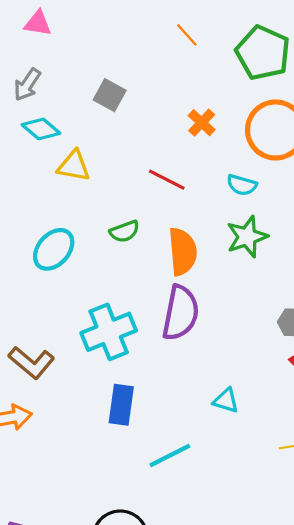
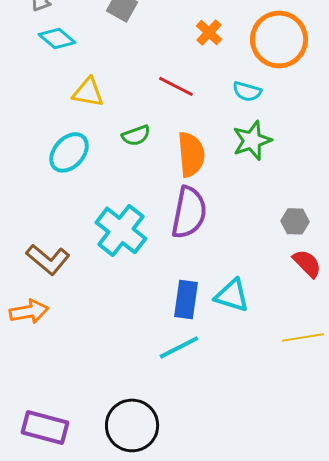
yellow triangle: (74, 166) -> (88, 92), moved
cyan cross: (109, 332) -> (121, 230), turned -30
cyan triangle: (226, 401) -> (232, 295), size x1.4
blue rectangle: (121, 405) -> (186, 299), moved

